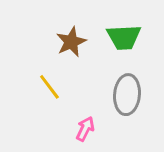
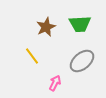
gray ellipse: (127, 95) -> (82, 61), turned 45

